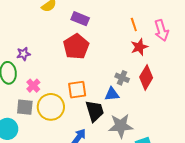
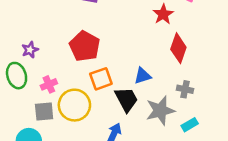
red pentagon: (76, 47) -> (85, 46), moved
gray cross: (122, 78) -> (185, 89), moved
pink cross: (33, 86) -> (49, 84), turned 32

